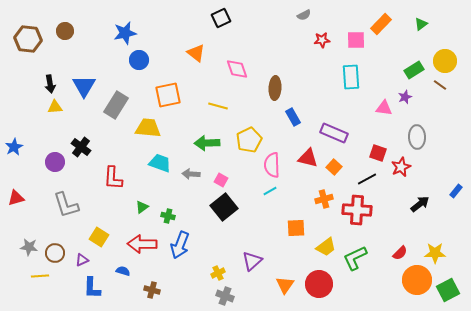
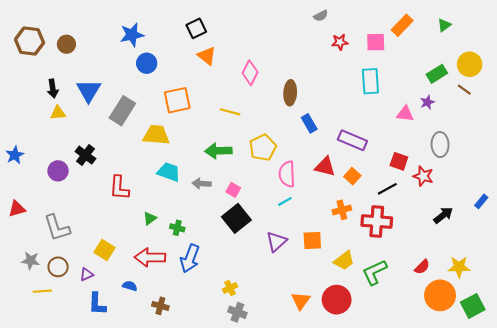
black square: (221, 18) -> (196, 28), moved
brown circle: (65, 31) -> (66, 44), moved
pink diamond: (237, 69) -> (250, 73), turned 45
red star: (401, 167) -> (423, 176), turned -30
gray L-shape: (66, 205) -> (57, 228), moved
purple triangle: (252, 261) -> (276, 242), moved

